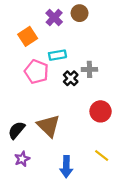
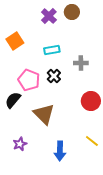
orange square: (28, 36) -> (15, 41), moved
pink pentagon: (36, 72) -> (29, 80), moved
black cross: (71, 78) -> (54, 76), moved
black semicircle: (17, 130) -> (13, 100), moved

